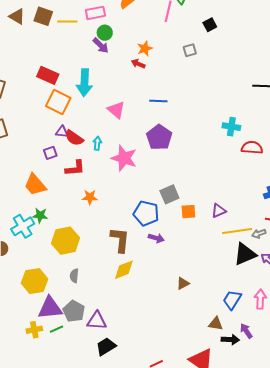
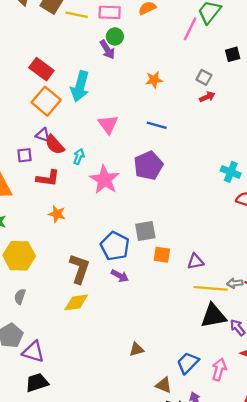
orange star: (145, 48) -> (154, 80), moved
gray square: (190, 50) -> (204, 77), turned 32
red arrow: (138, 64) -> (207, 97), moved, turned 120
gray arrow: (259, 234) -> (235, 283), moved
brown triangle: (183, 283) -> (137, 349), moved

